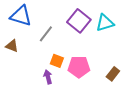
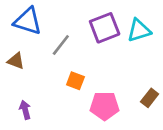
purple square: (79, 21) -> (105, 28), turned 30
pink pentagon: (79, 67) -> (105, 106), moved
purple arrow: (48, 77) -> (25, 110), moved

